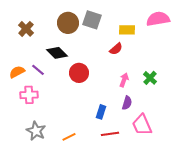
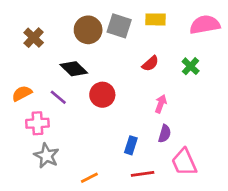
yellow rectangle: (127, 30) -> (156, 19), moved
purple line: (38, 70) -> (58, 97), moved
green cross: (150, 78) -> (191, 66), moved
gray star: (36, 131) -> (47, 156), moved

